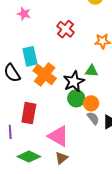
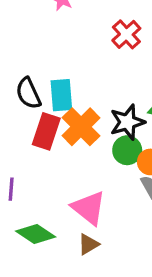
cyan rectangle: (30, 56) -> (61, 95), moved
orange cross: (45, 75) -> (81, 127), moved
red rectangle: (29, 113) -> (46, 131), moved

